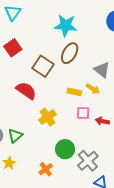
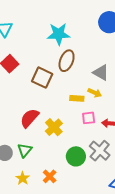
red semicircle: (26, 91) -> (30, 118), moved, turned -75
gray cross: (88, 161) -> (100, 151), moved
orange cross: (46, 169) -> (50, 176), moved

